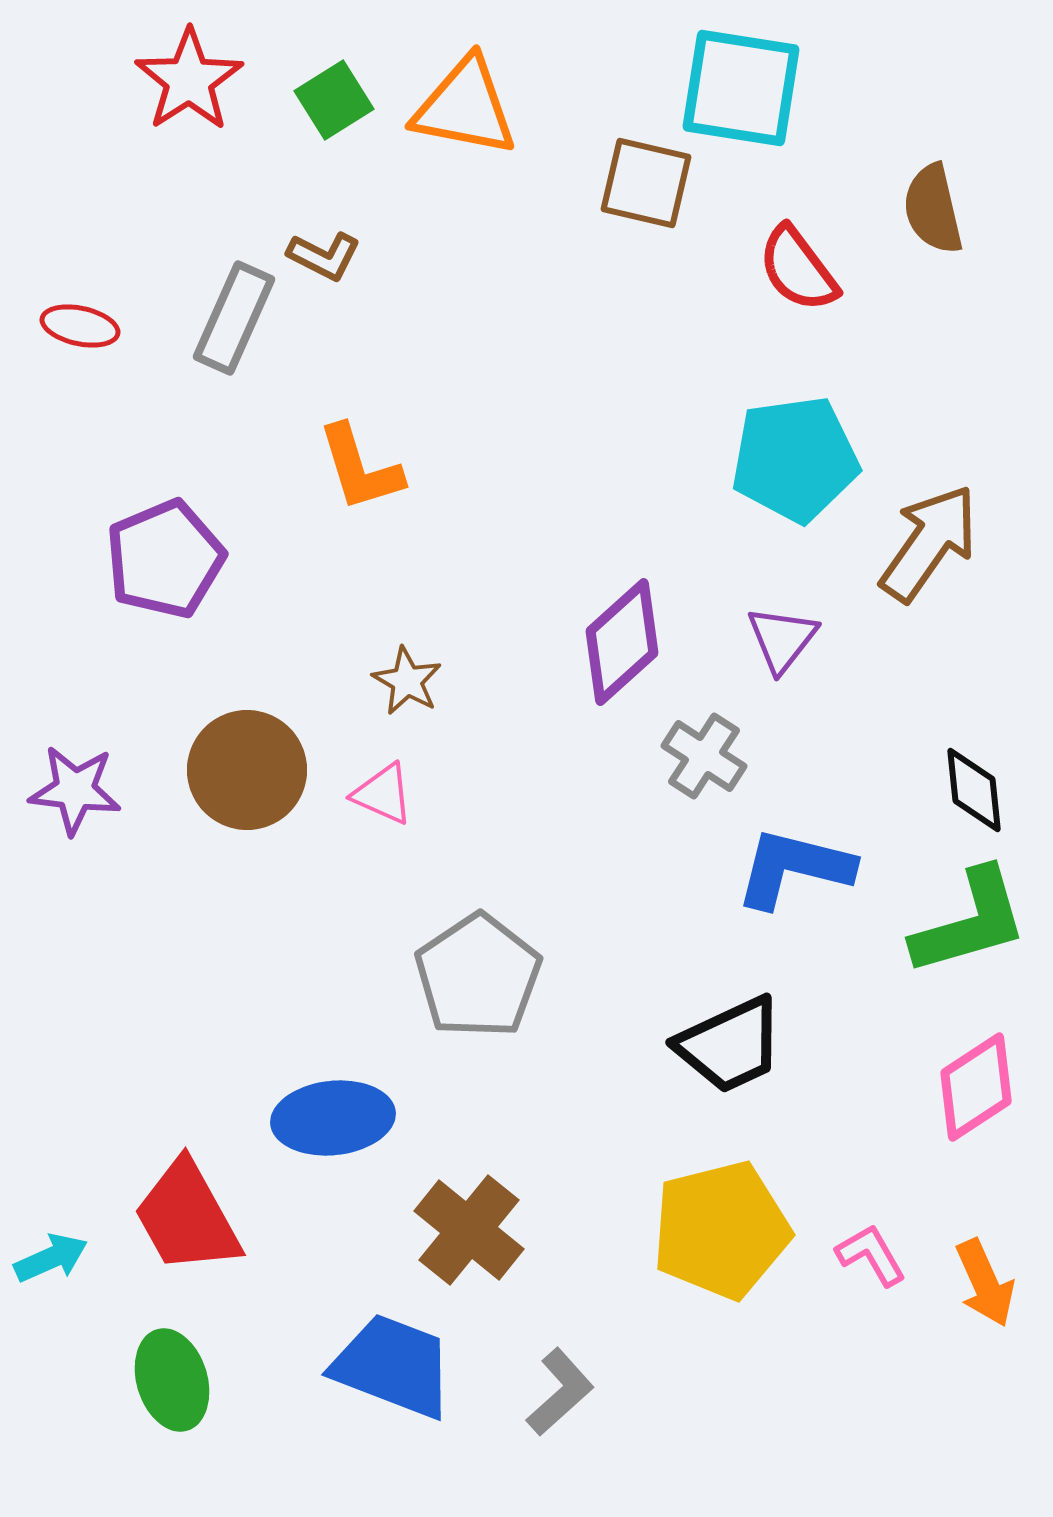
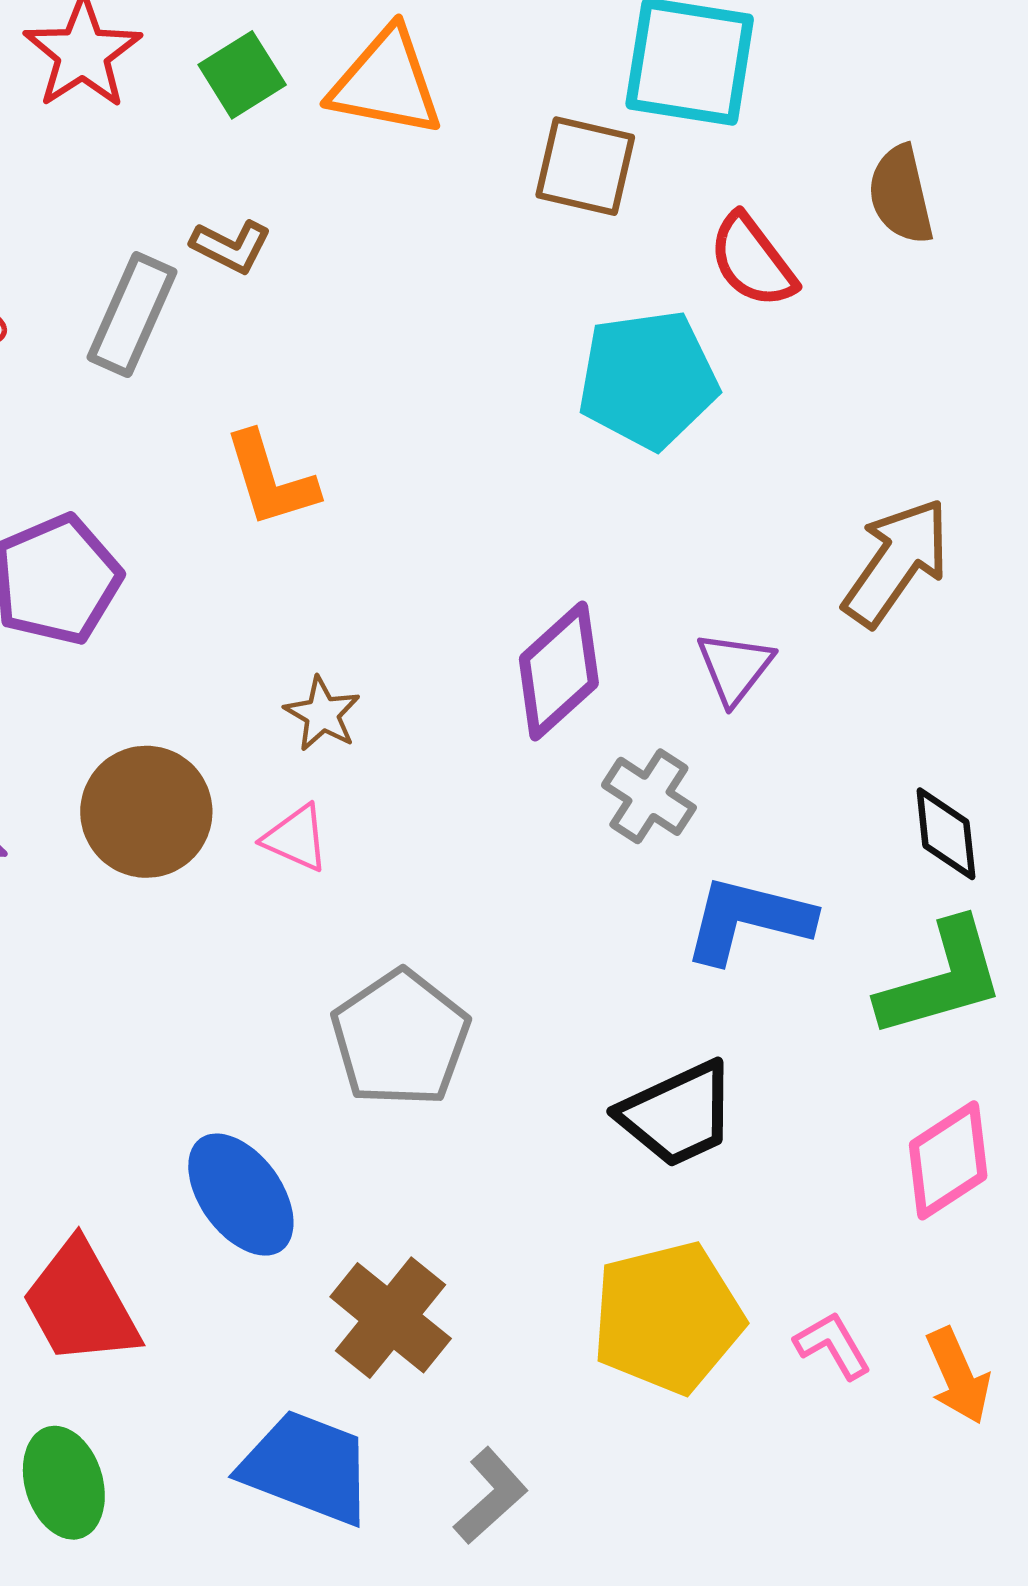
cyan pentagon: (795, 459) -> (648, 379), moved
blue ellipse: (333, 1118) -> (241, 1195), turned 60

